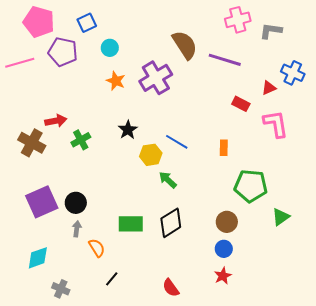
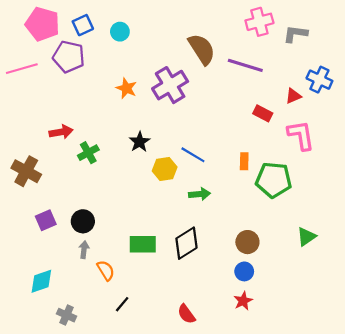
blue square: (87, 23) -> (83, 25), moved
cyan circle: (110, 48) -> (120, 32), moved
brown cross: (32, 143) -> (26, 171), moved
green arrow: (168, 180) -> (200, 194), moved, turned 132
green pentagon: (251, 186) -> (274, 180), moved
purple square: (42, 202) -> (46, 220), size x0.6

